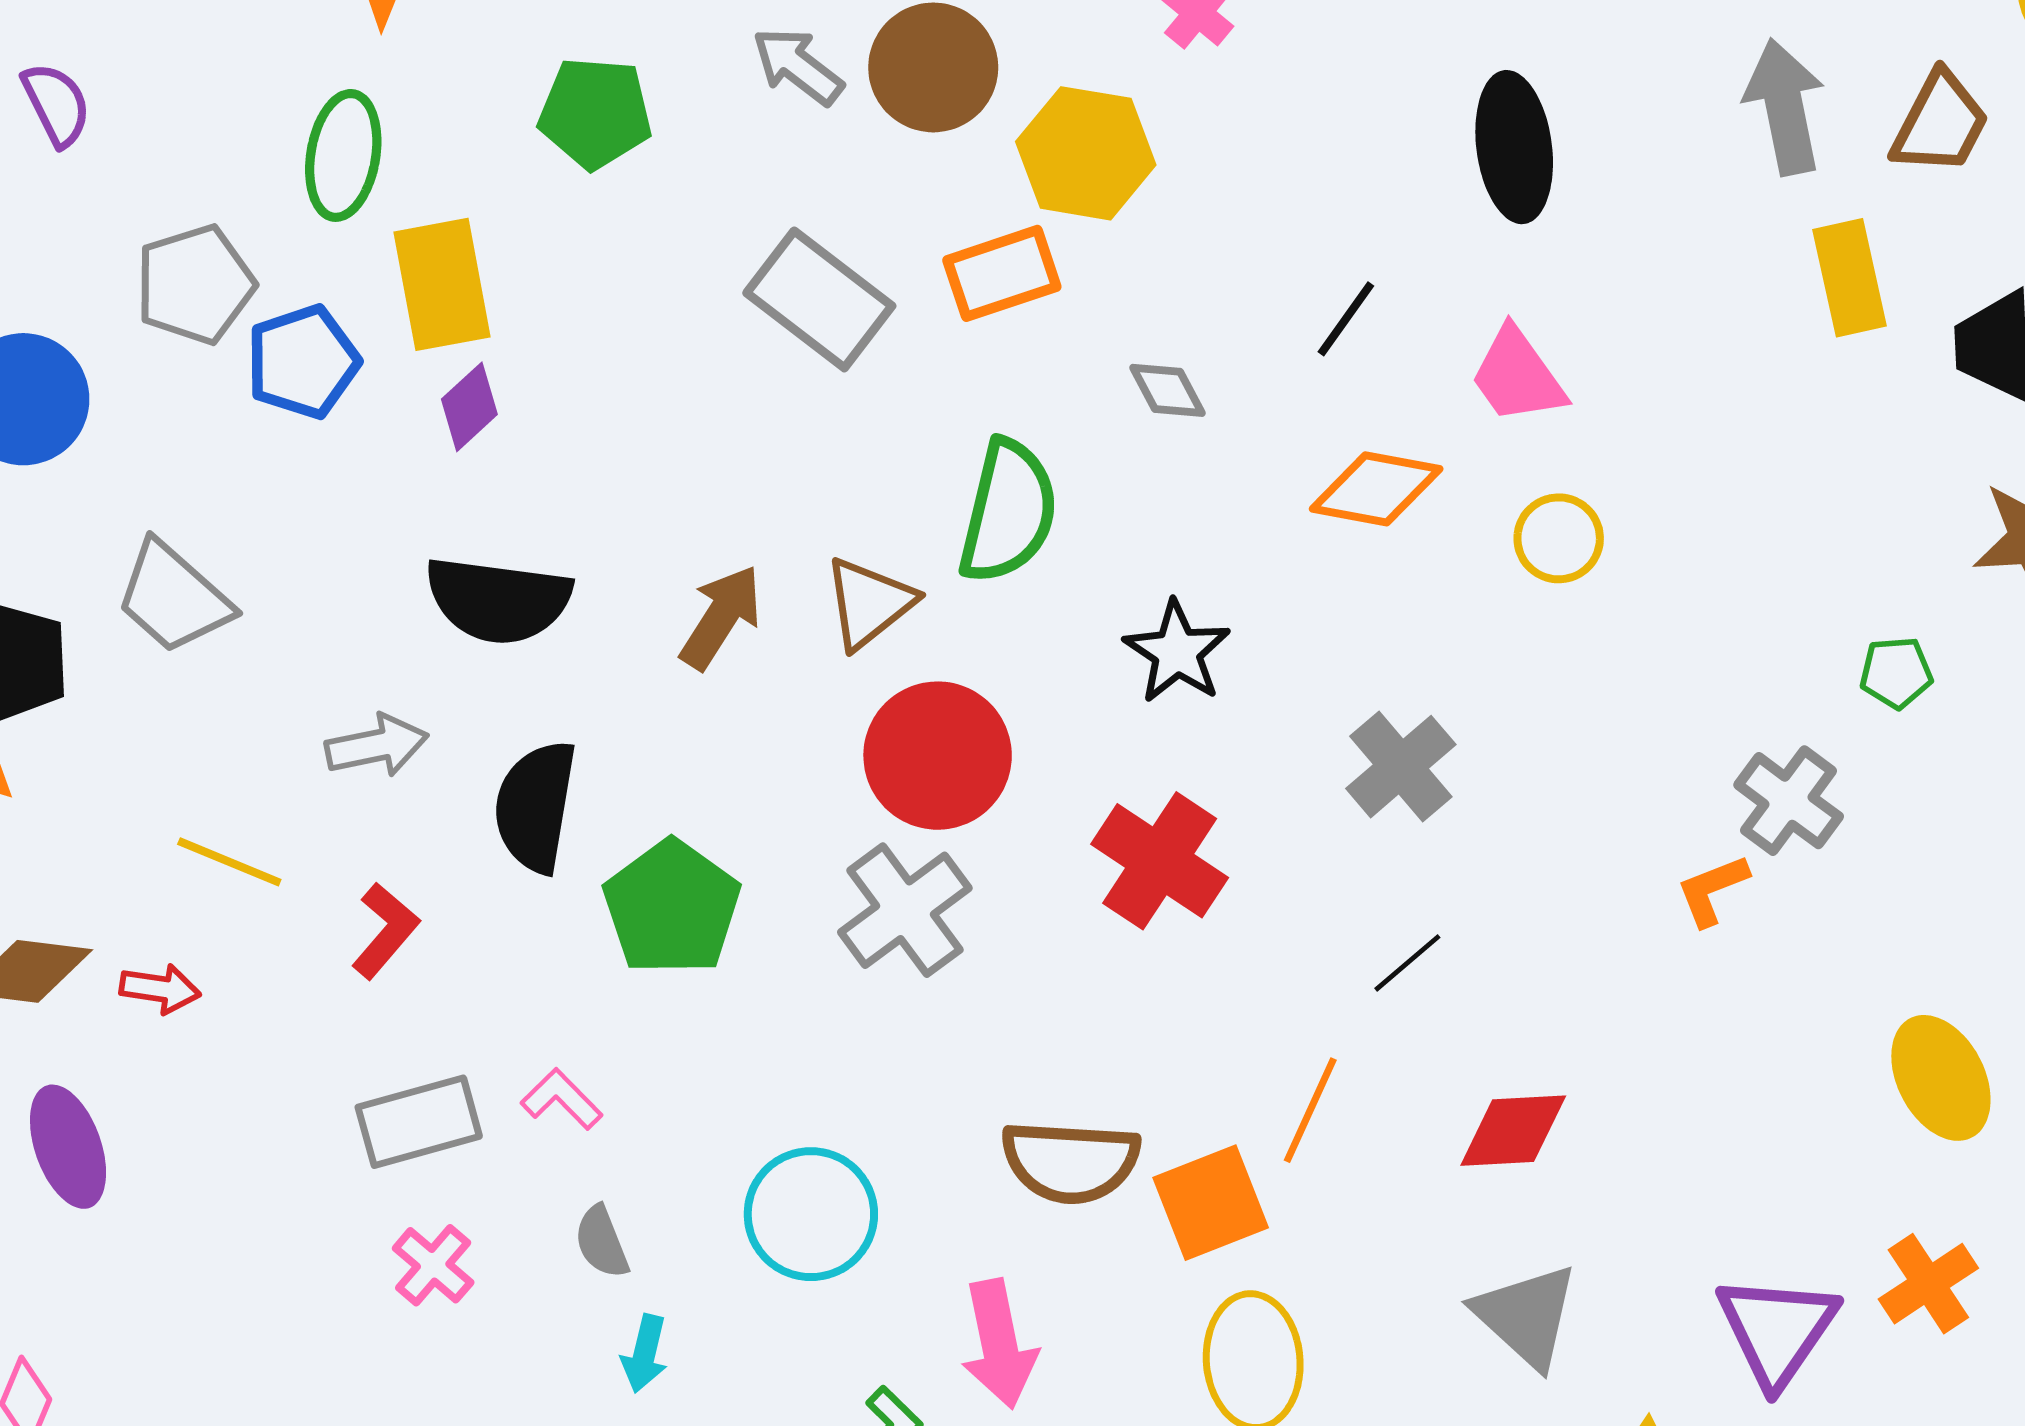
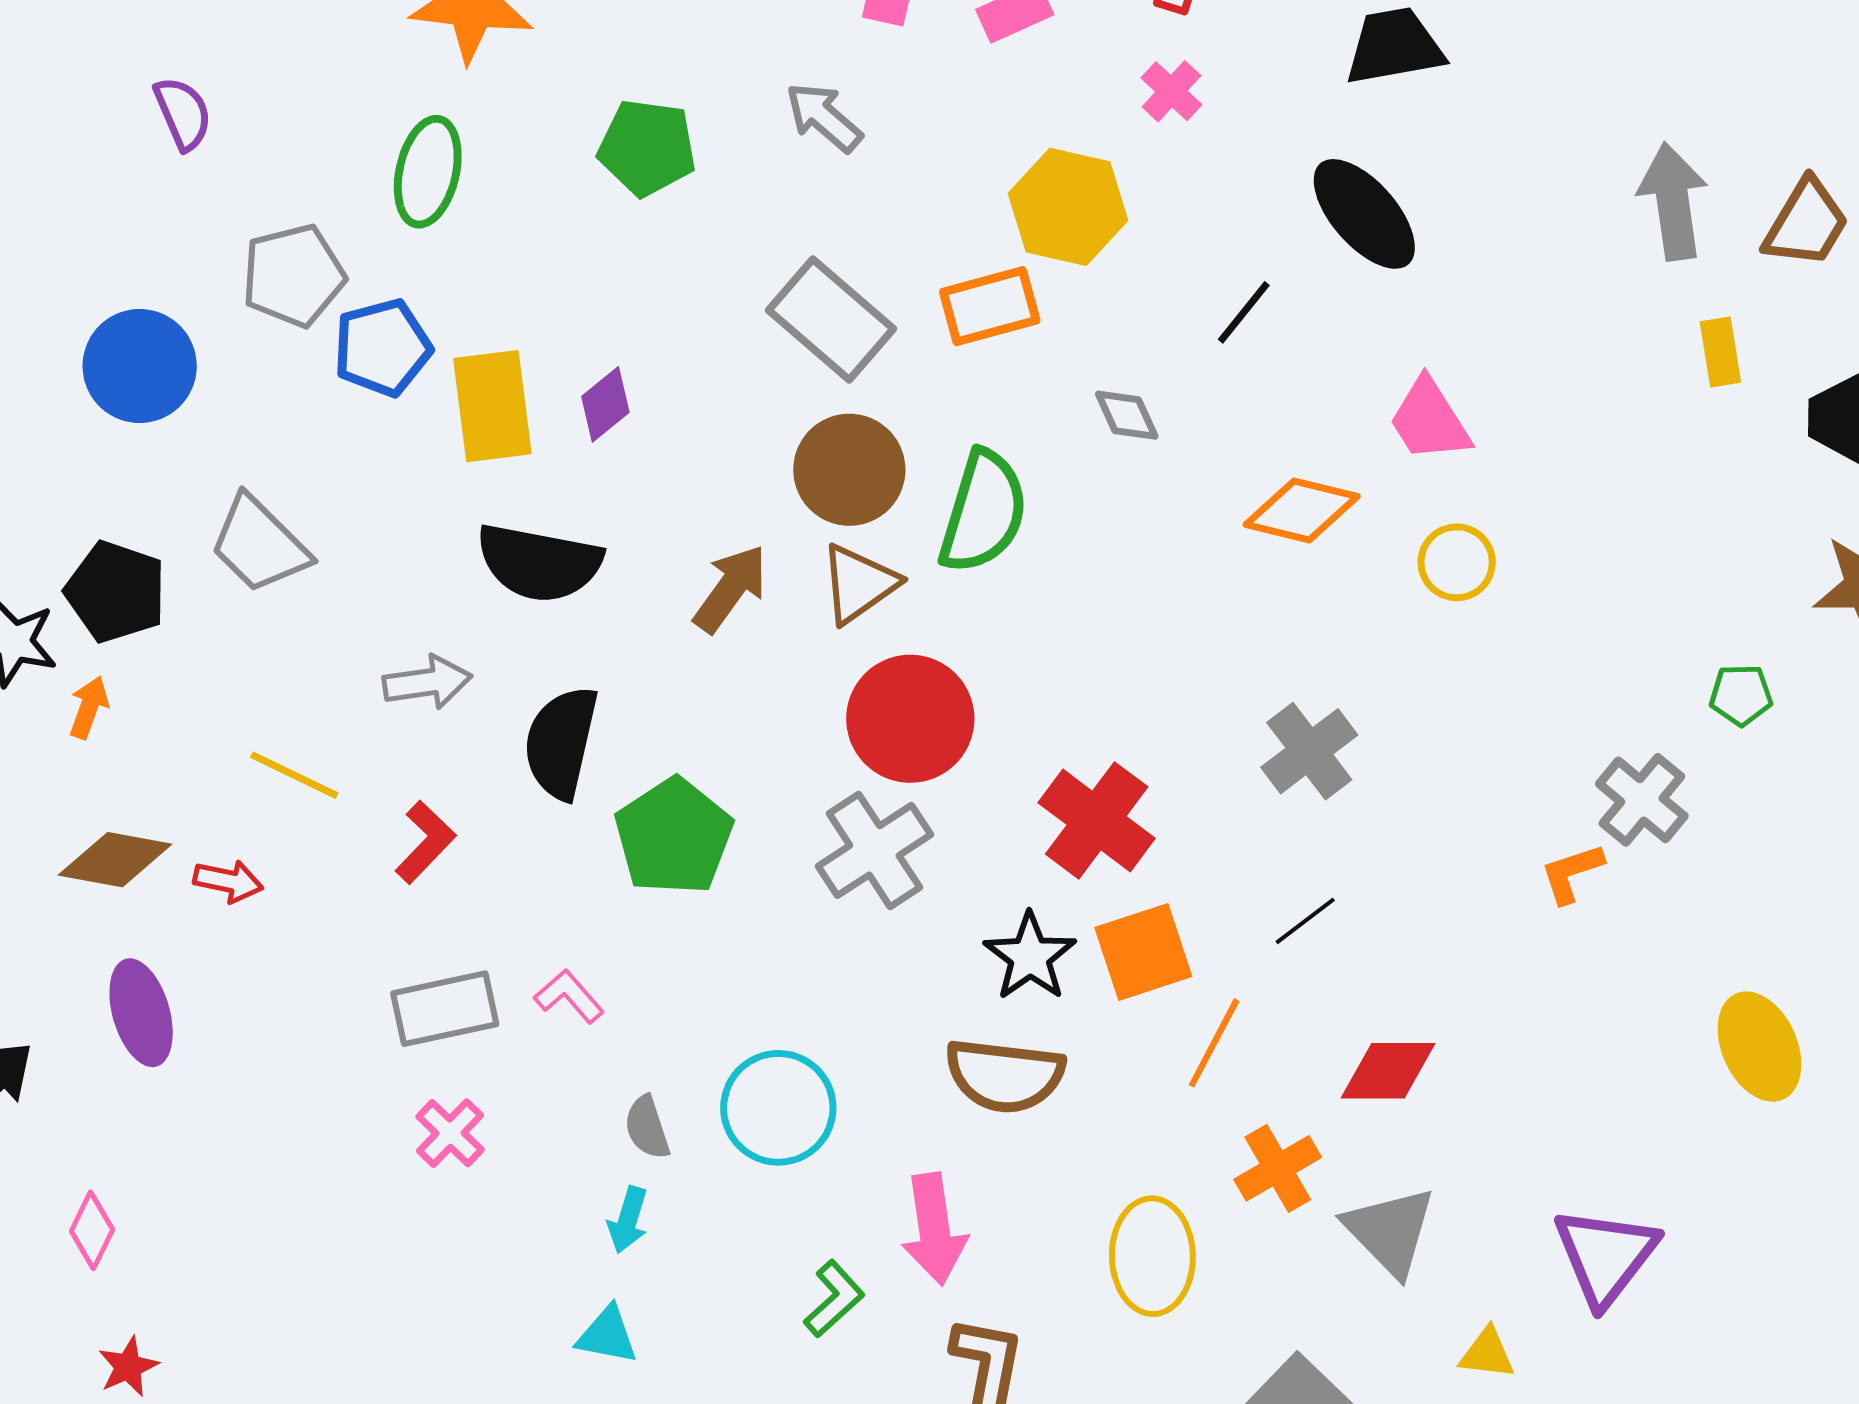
brown circle: (933, 67) -> (849, 470), moved
black ellipse: (1514, 147) -> (1364, 214), moved, turned -37
yellow rectangle: (1850, 278) -> (1720, 352), size x0.7
yellow rectangle: (442, 284) -> (492, 406), moved
black line: (1346, 319) -> (1244, 312), moved
purple diamond: (469, 407) -> (605, 404), moved
black star: (1177, 652) -> (1030, 957), moved
orange square: (1211, 1203) -> (1143, 952), moved
gray semicircle: (602, 1242) -> (647, 1127), moved
orange cross: (1928, 1284) -> (1278, 1168), moved

